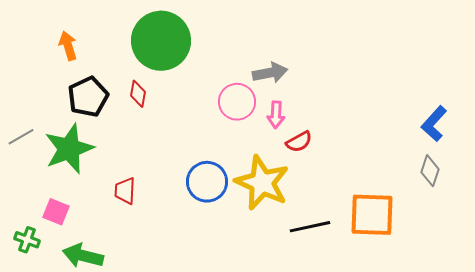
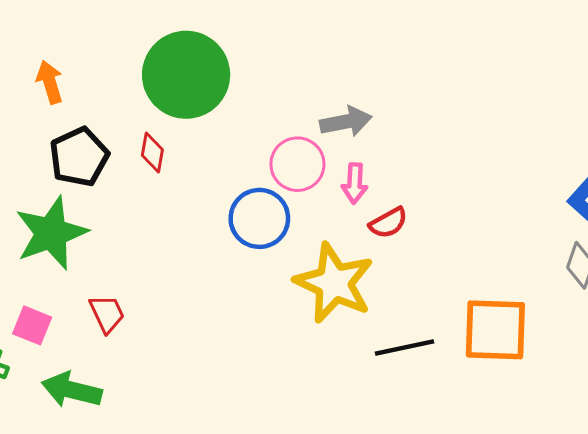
blue circle: (207, 182) -> (259, 218), moved
red trapezoid: (125, 191) -> (107, 314), moved, turned 152

